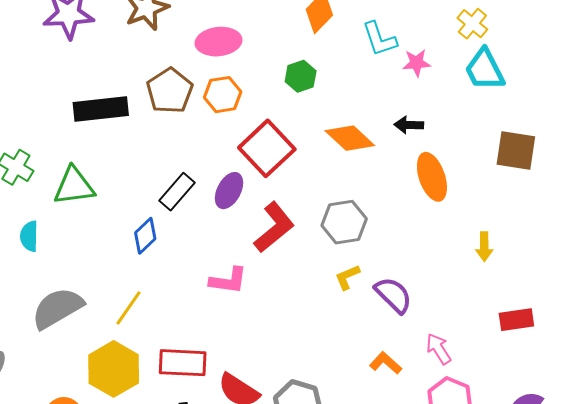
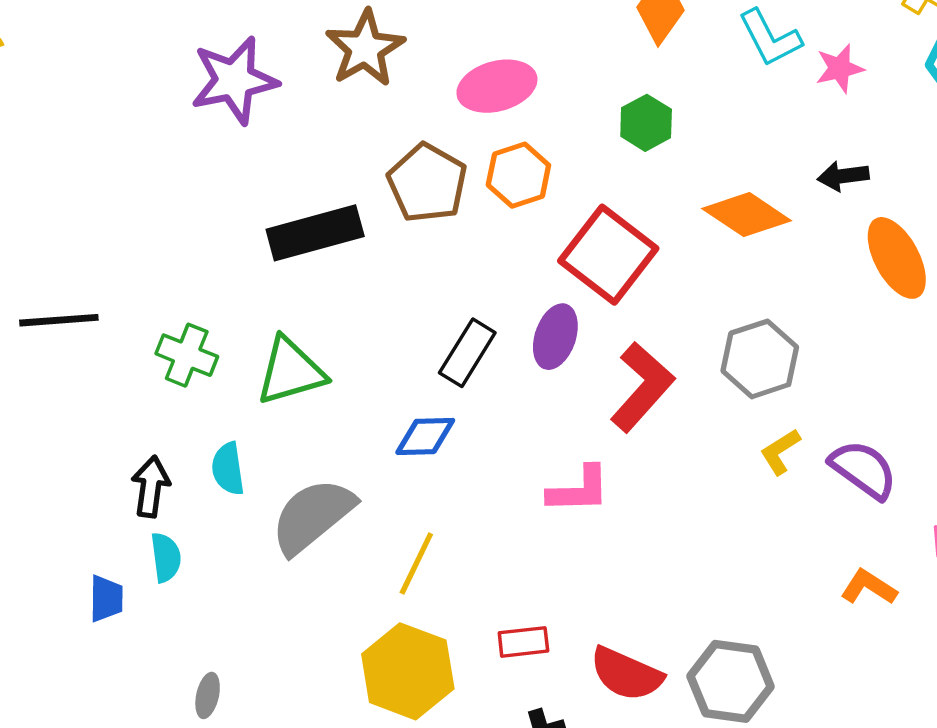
blue diamond: (145, 236) -> (425, 436), turned 51
gray semicircle: (57, 308) -> (313, 516), moved
red rectangle: (183, 363) -> (523, 642), size x0.6

